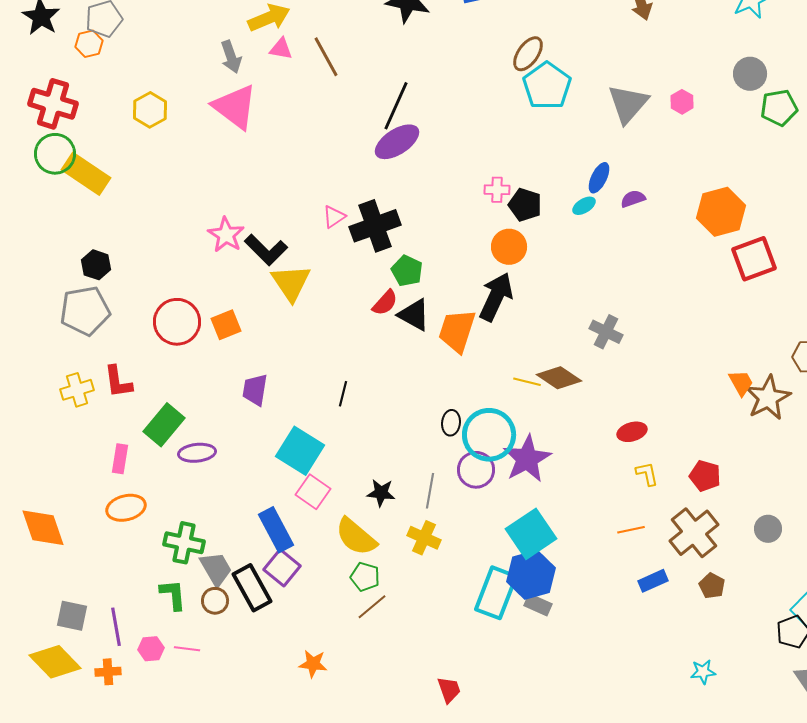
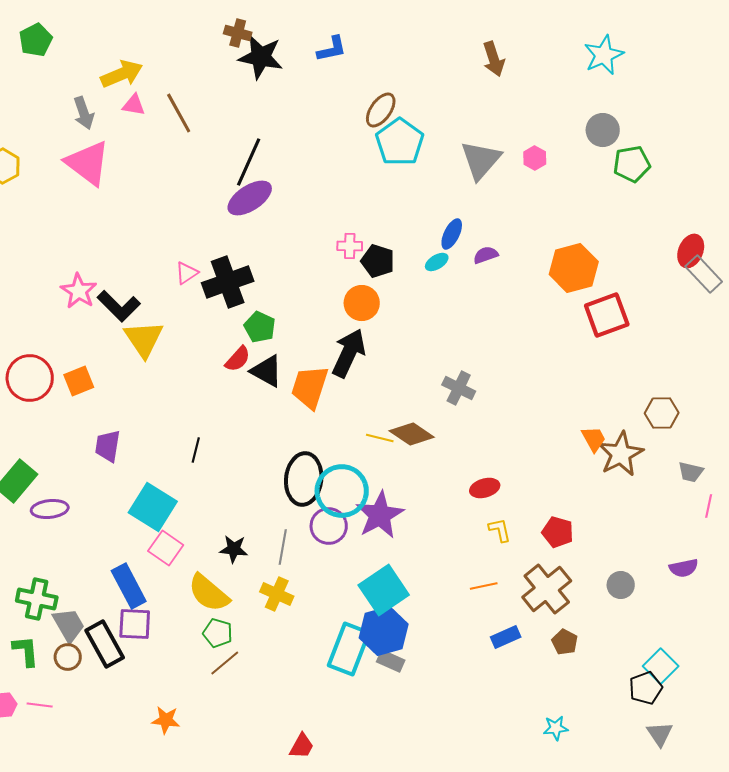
black ellipse: (451, 423) -> (304, 479), size x2.0
purple square: (282, 568) -> (135, 624), turned -36
red trapezoid: (449, 690) -> (302, 746), turned 48

